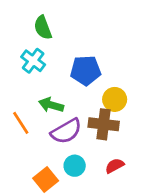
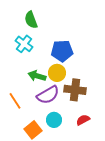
yellow circle: (115, 99) -> (57, 73), moved
orange line: (21, 123) -> (15, 101), moved

